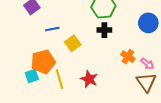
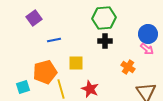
yellow square: (73, 43) -> (76, 63), moved, turned 35
pink arrow: (147, 64) -> (147, 49), moved
cyan square: (32, 76) -> (23, 87), moved

